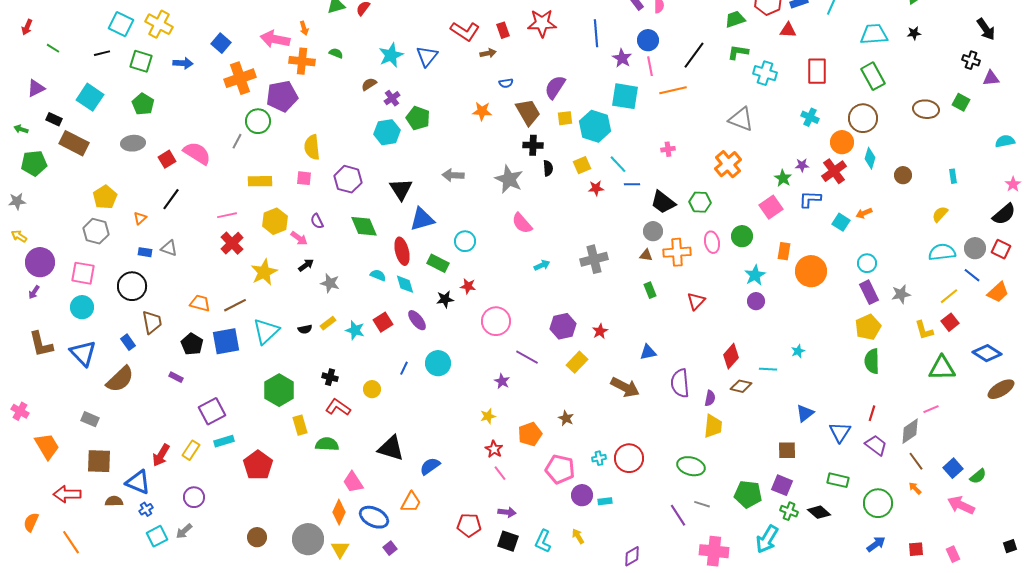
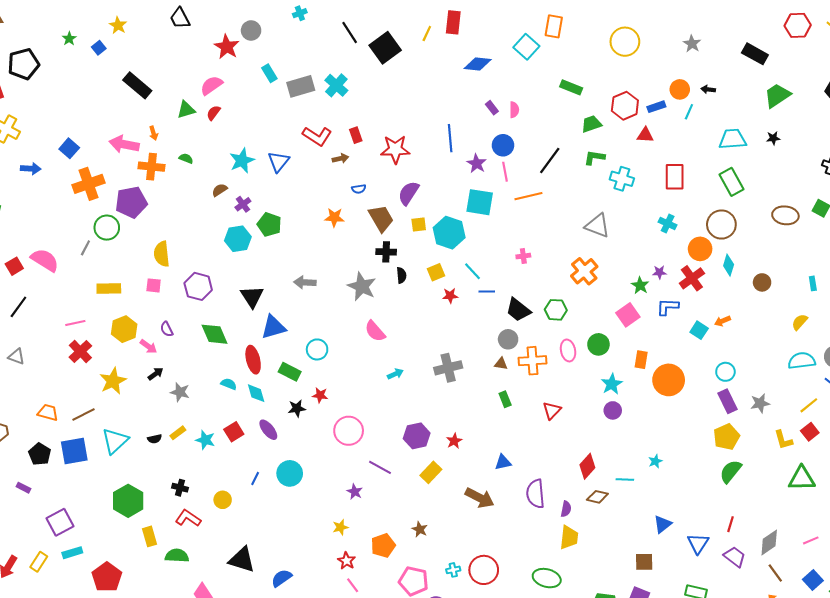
red star: (542, 23) -> (395, 149), moved
green semicircle: (872, 361) -> (731, 471), turned 40
pink line: (931, 409) -> (811, 540), moved

